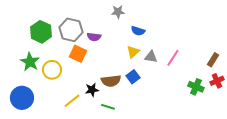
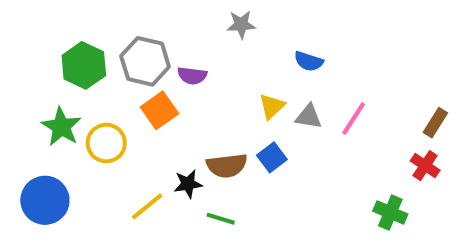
blue semicircle: (138, 31) -> (309, 61), moved
orange square: (78, 54) -> (159, 110), turned 30
red cross: (217, 81) -> (425, 166), moved, turned -32
green cross: (196, 87) -> (390, 213), moved

